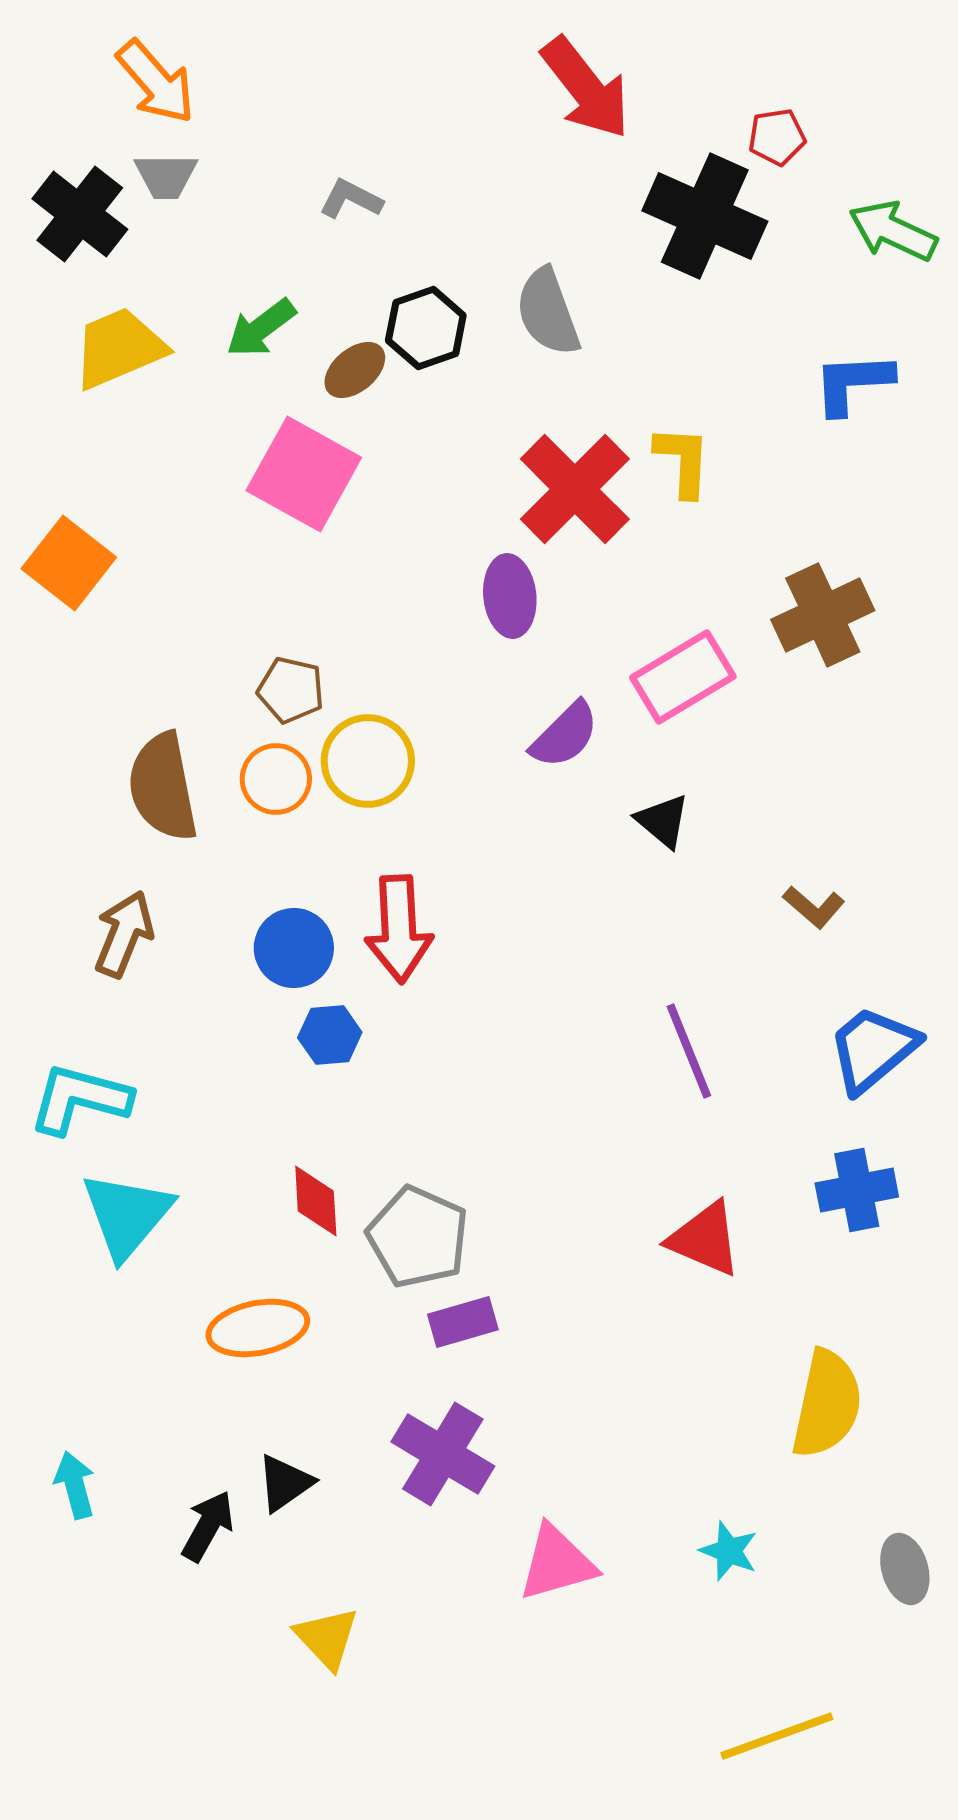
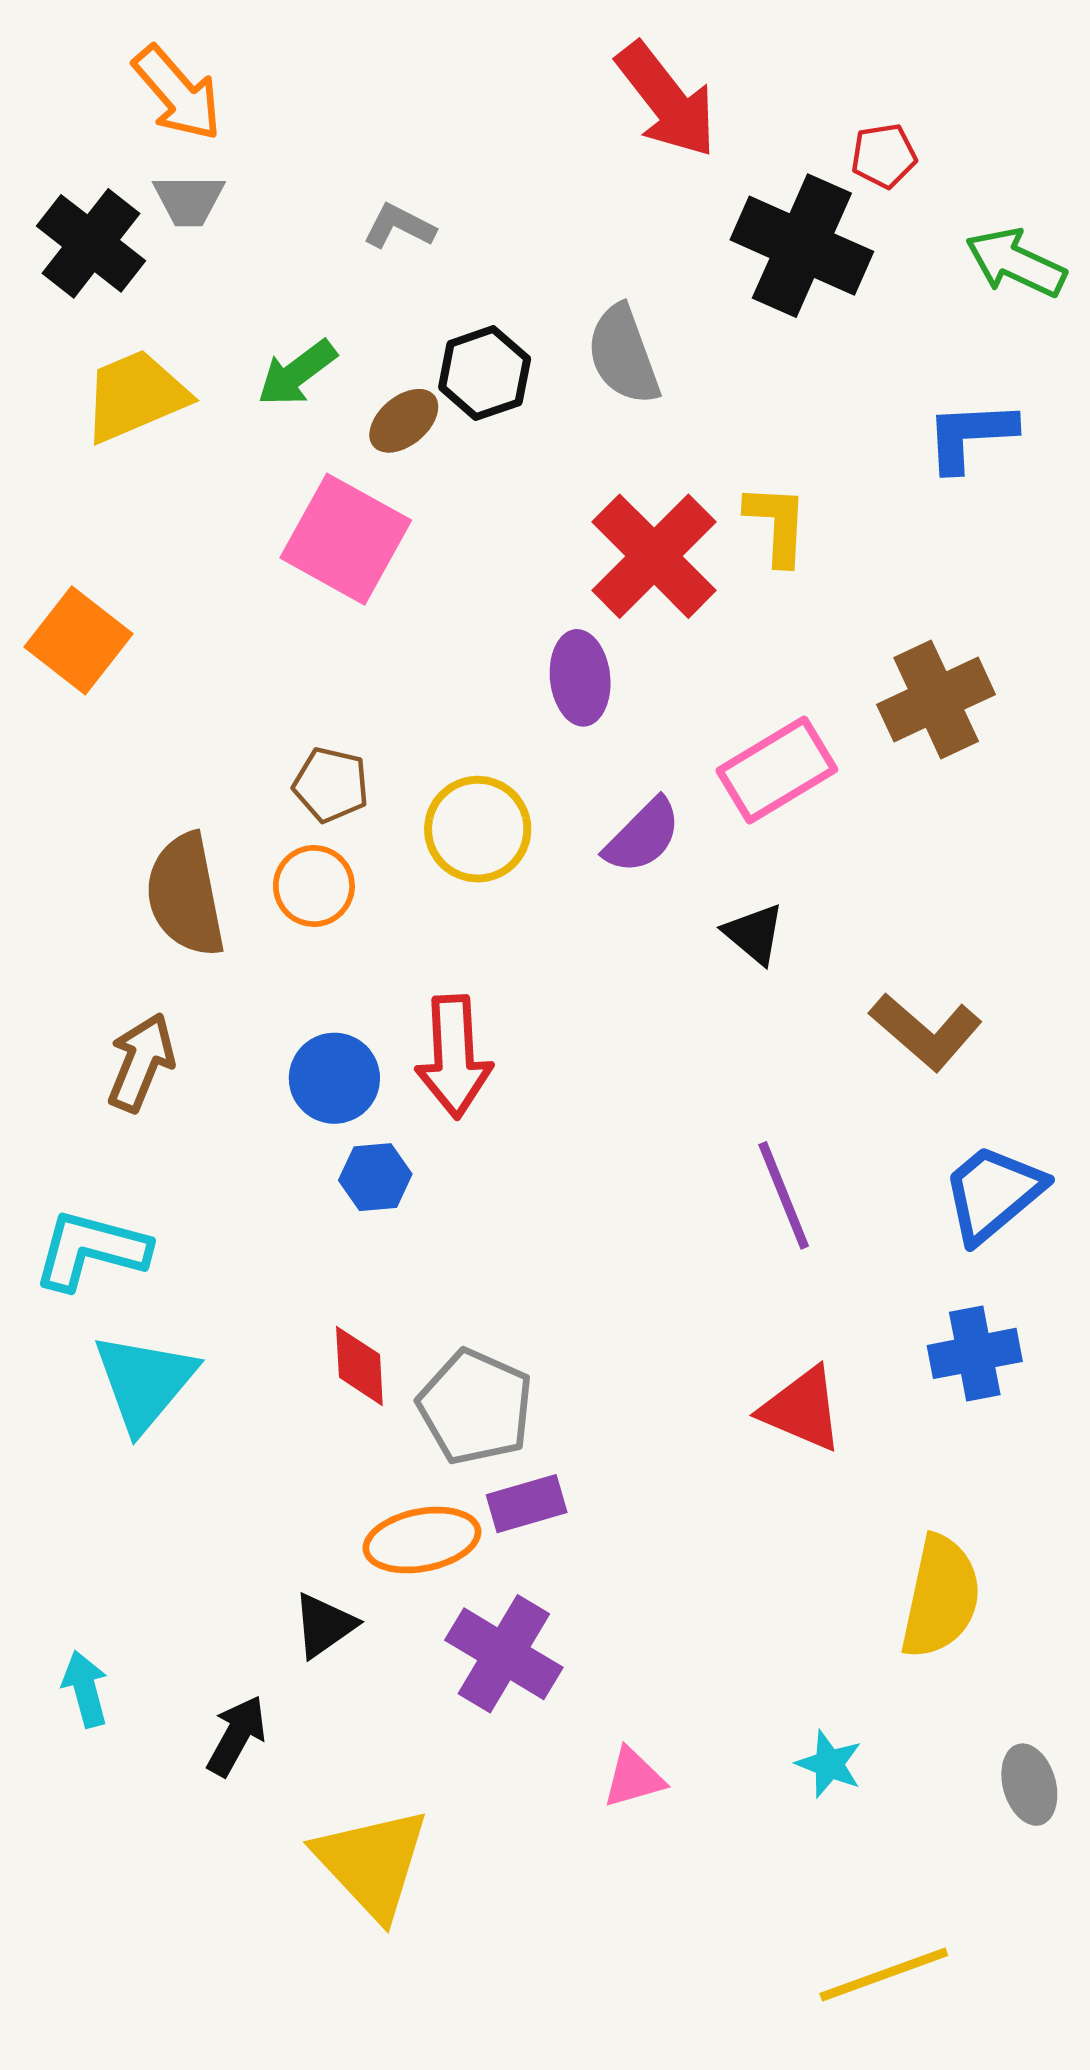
yellow circle: (368, 761) -> (478, 829), moved
brown L-shape: (814, 907) -> (926, 1032), size x1.6
orange ellipse: (258, 1328) -> (422, 1540), moved
black triangle: (285, 1483) -> (324, 1625), moved
pink triangle: (557, 1563) -> (634, 1778), size x0.7
yellow triangle: (327, 1638) -> (372, 1863), size x1.6

